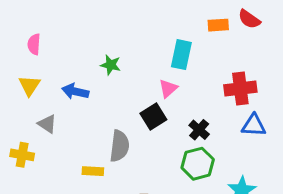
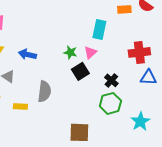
green star: (111, 65) -> (70, 52), moved
gray semicircle: (119, 146) -> (44, 91), moved
yellow rectangle: (93, 171) -> (20, 106), moved

